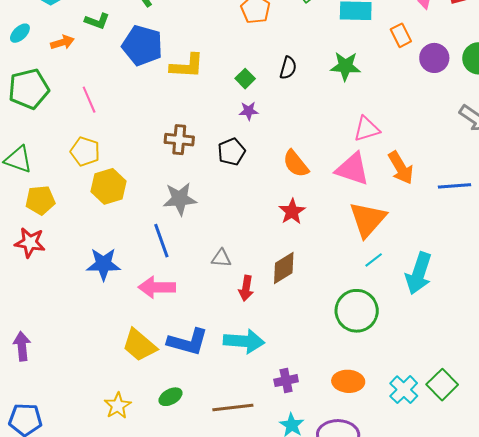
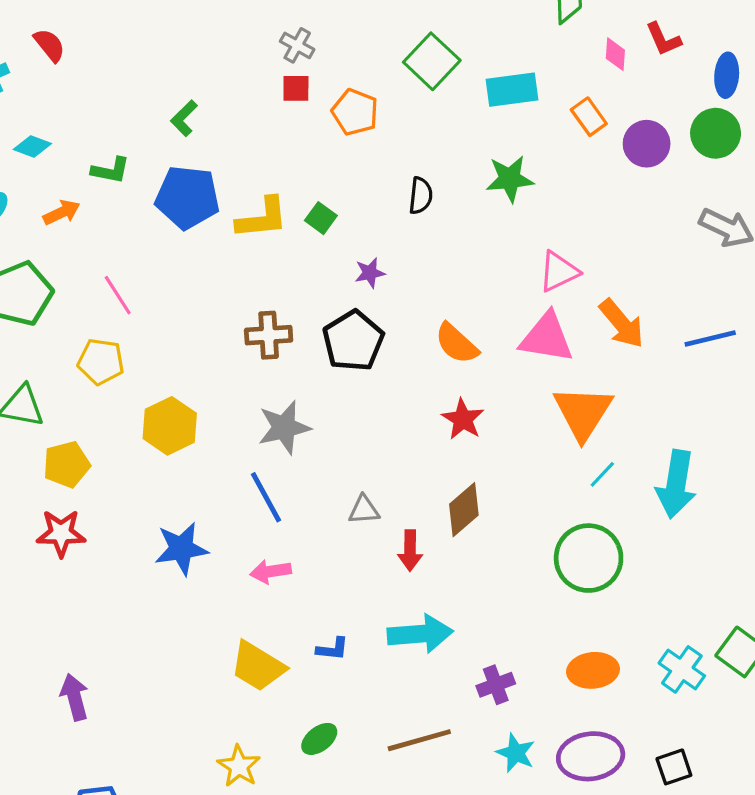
green square: (245, 79) -> (321, 218), moved
yellow pentagon: (85, 151) -> (101, 362), moved
black pentagon: (231, 152) -> (353, 341), size x1.4
pink arrow: (157, 287) -> (271, 571), size x0.7
blue L-shape: (188, 342) -> (332, 649), size x0.5

